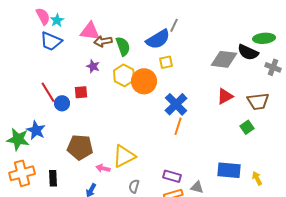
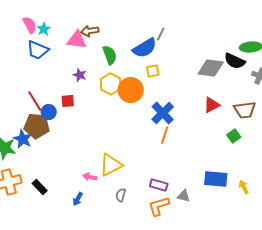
brown arrow: (103, 41) -> (90, 31), moved
brown pentagon: (80, 147) -> (37, 126), moved
black rectangle: (53, 178) -> (40, 187), turned -42

